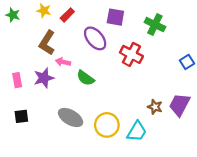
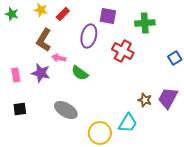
green cross: (155, 25) -> (145, 23), turned -30
purple ellipse: (95, 38) -> (89, 36), turned 55
purple star: (44, 78) -> (41, 73), turned 30
yellow circle: (107, 125) -> (100, 133), moved

